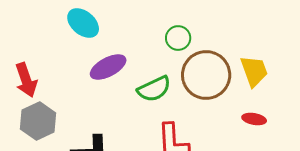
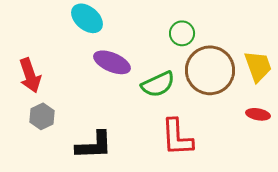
purple ellipse: (108, 67) -> (112, 62), turned 51
gray hexagon: (38, 121) -> (42, 116), size x0.7

